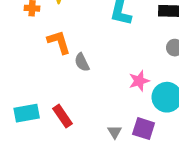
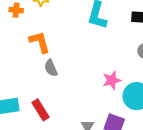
gray semicircle: (82, 62) -> (51, 68), moved

